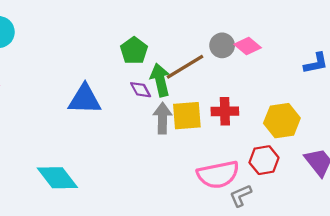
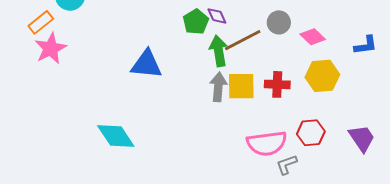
pink diamond: (248, 46) -> (313, 37), moved
purple diamond: (141, 90) -> (217, 16), moved
yellow hexagon: (282, 121) -> (322, 76), moved

